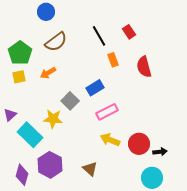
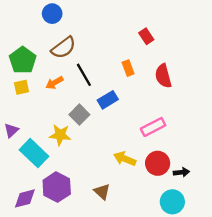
black line: (99, 36) -> (84, 75), moved
pink rectangle: (107, 112) -> (153, 127), moved
purple diamond: (22, 175) -> (25, 198), turned 60

